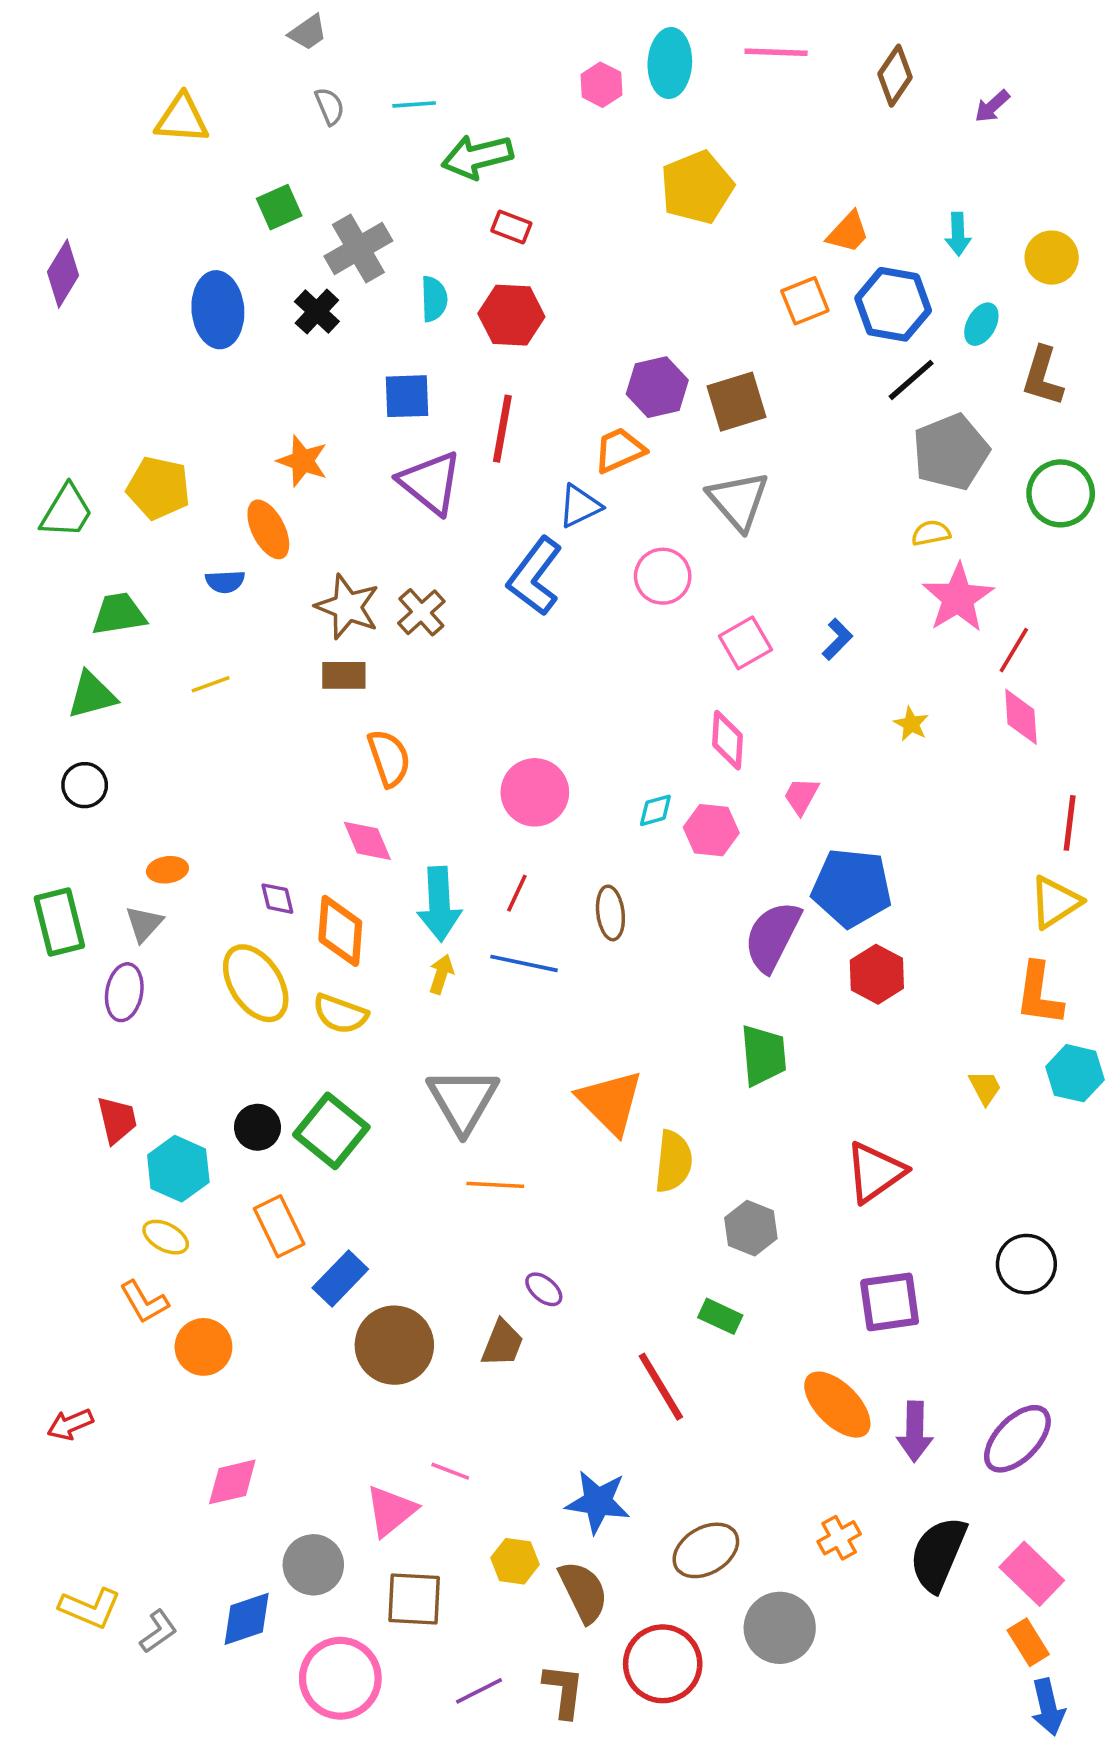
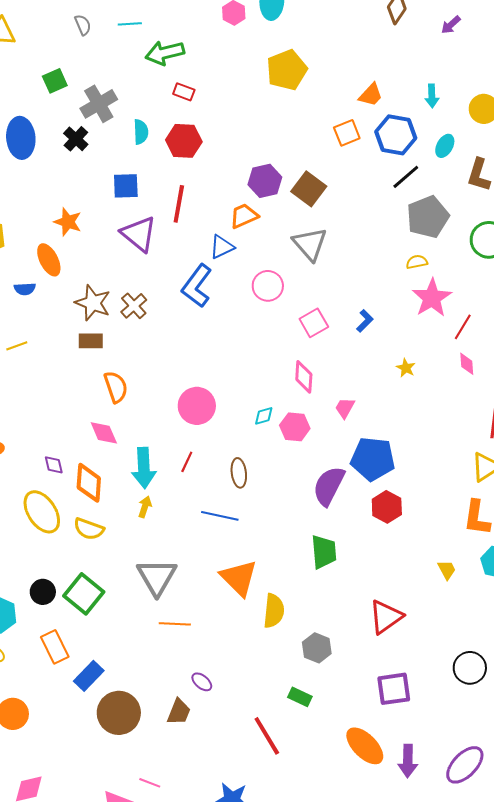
brown square: (736, 402) -> (309, 189), turned -36
pink diamond: (1021, 717) -> (467, 364), size x0.7
blue line: (524, 963) -> (220, 516), moved

